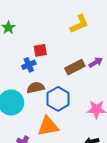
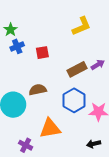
blue cross: (29, 65) -> (17, 46), moved
blue hexagon: (58, 99) -> (74, 100), moved

